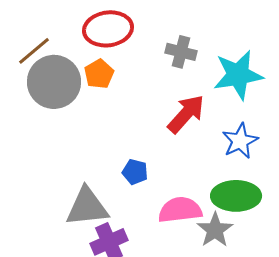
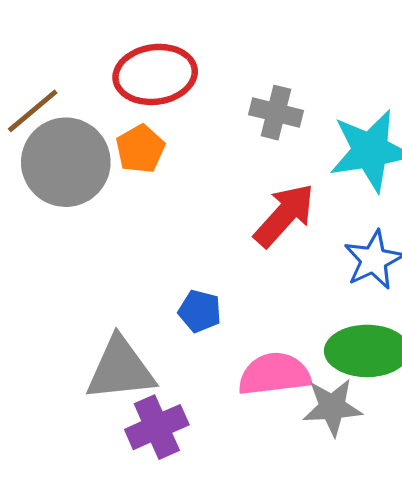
gray star: (215, 230) -> (332, 407), turned 30

